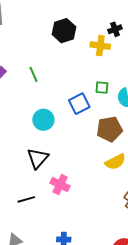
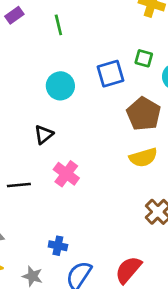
brown pentagon: (110, 129) -> (144, 114), turned 30
black triangle: (38, 158) -> (44, 135), size x0.7

